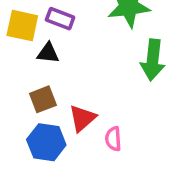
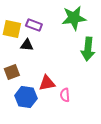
brown square: (43, 99) -> (12, 72), moved
red triangle: (82, 118) -> (47, 83), turned 30

